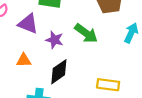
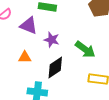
green arrow: (86, 33) -> (85, 49), moved

